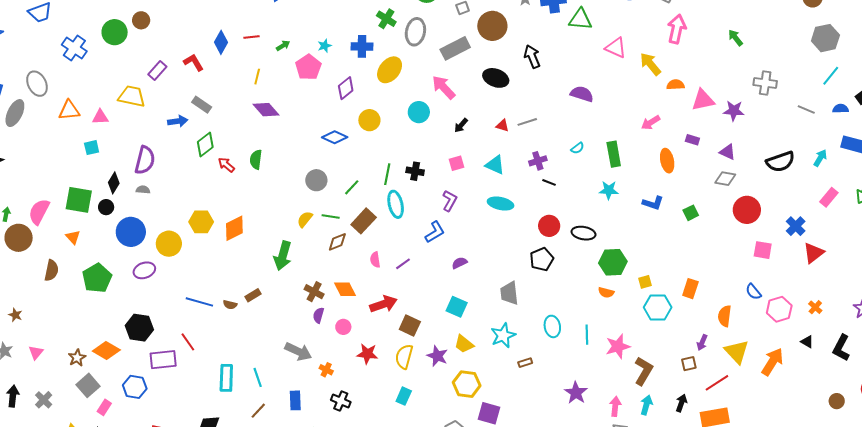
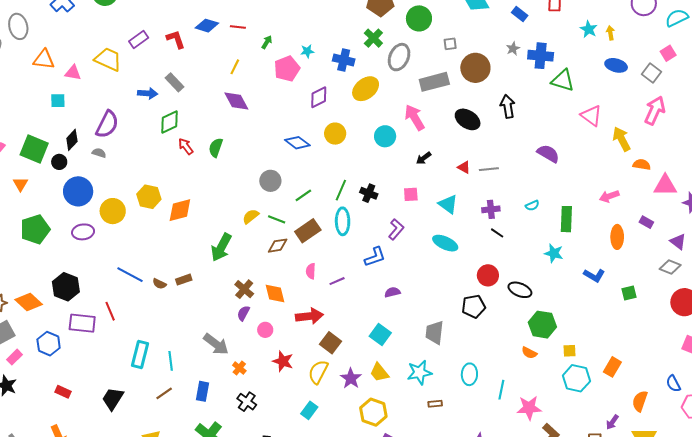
blue diamond: (221, 42) -> (207, 26), turned 65
green arrow: (283, 46) -> (267, 42), turned -40

